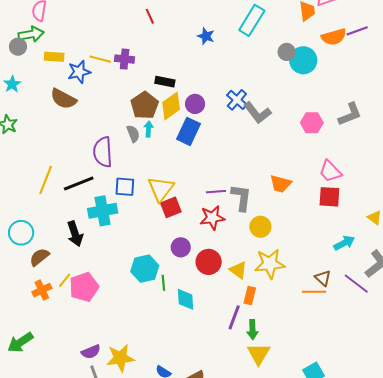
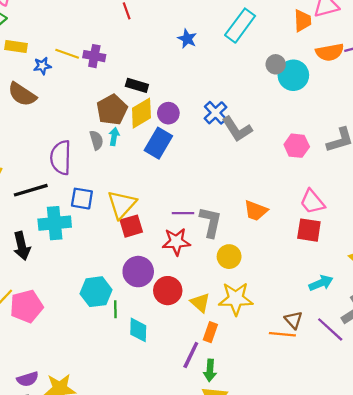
blue star: (79, 72) -> (42, 66), size x0.7
purple circle: (181, 247) -> (138, 272), size x1.4

